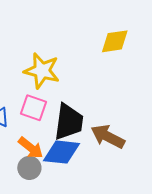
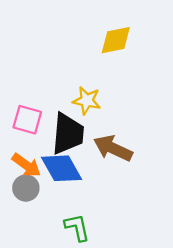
yellow star: (42, 71) -> (87, 101), moved, size x0.7
blue diamond: (62, 152) -> (61, 168), turned 57

